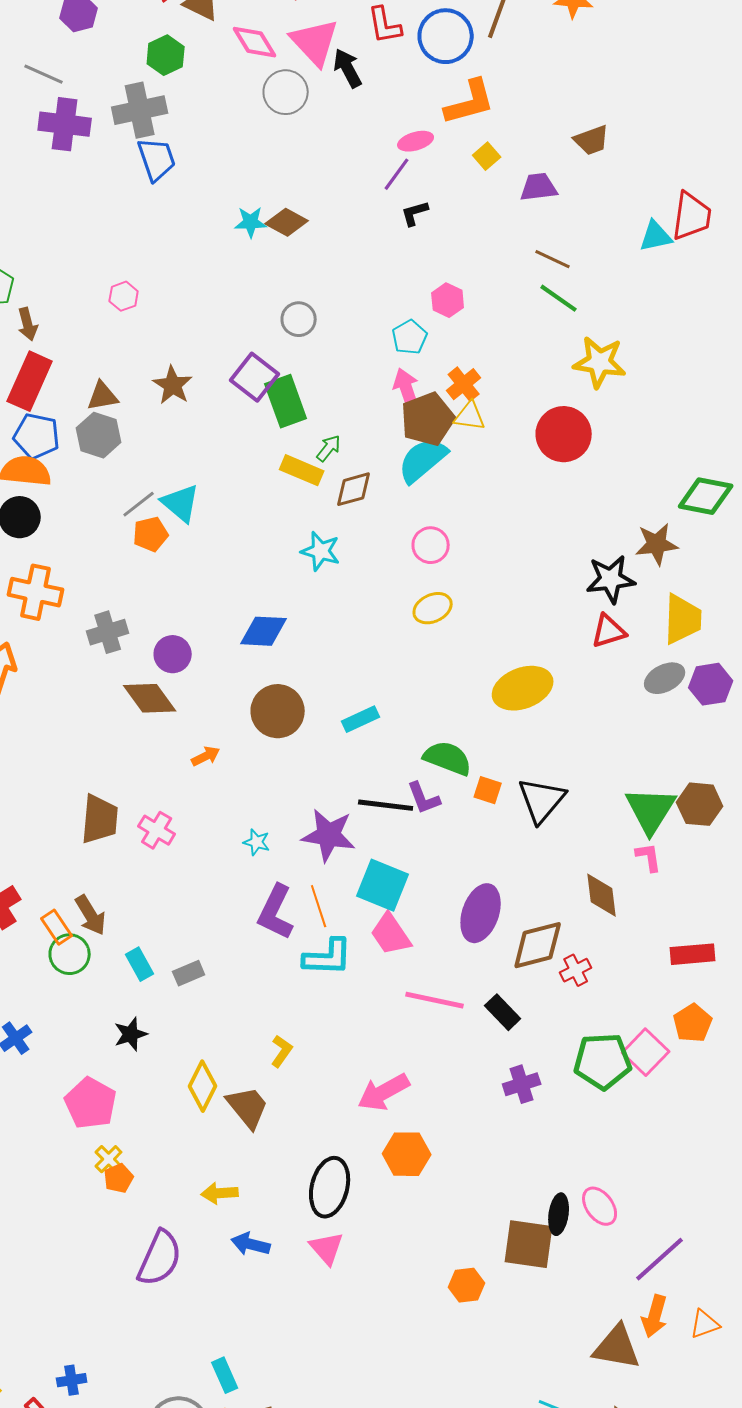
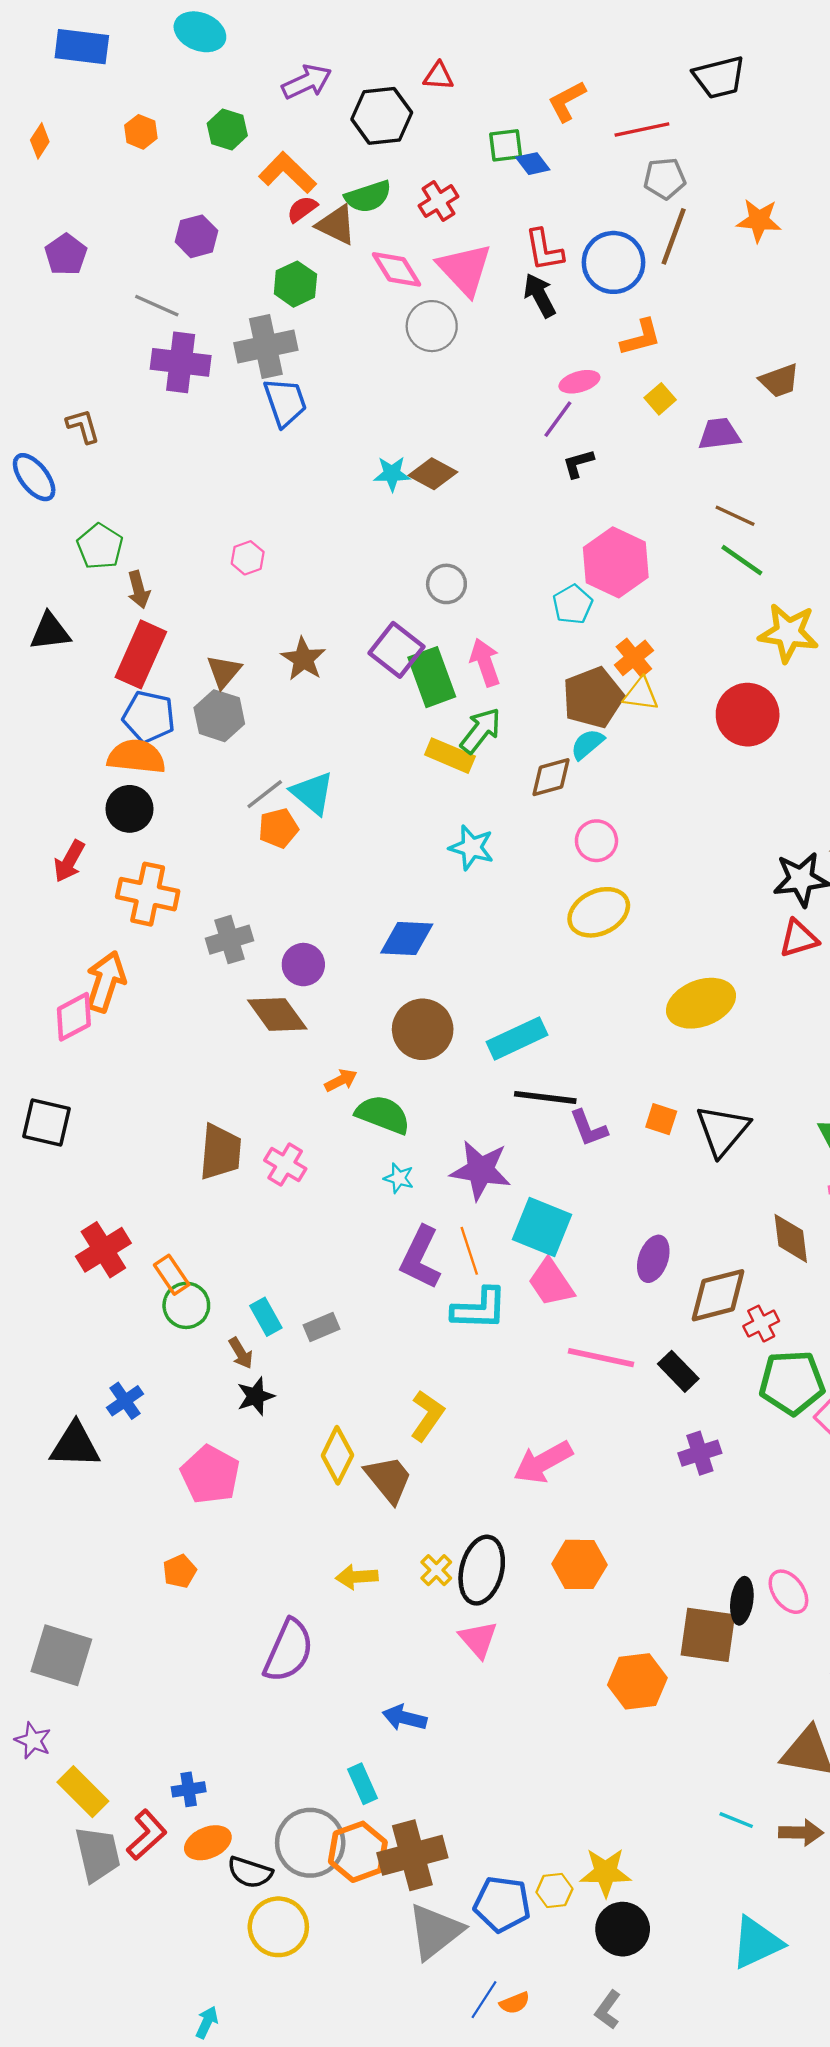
black arrow: (348, 68) -> (540, 295), moved
orange L-shape: (470, 102) -> (641, 337), size x0.7
pink hexagon: (448, 300) -> (616, 562), size x1.8
pink arrow: (407, 389) -> (485, 662), moved
brown triangle: (103, 396) -> (224, 671), turned -40
green arrow: (329, 448) -> (481, 731), size x1.5
cyan semicircle: (423, 460) -> (587, 744), size x0.6
brown diamond: (354, 489) -> (551, 777), moved
yellow ellipse: (433, 608) -> (599, 912), size x1.4
cyan rectangle: (361, 719) -> (517, 1038), size x1.4
green semicircle: (448, 758) -> (383, 1115), moved
black line: (386, 805) -> (545, 1097), moved
purple ellipse: (481, 913) -> (653, 1259), size x0.7
brown arrow: (91, 915) -> (241, 1353), moved, size x0.7
yellow L-shape: (282, 1051) -> (427, 1416), size x1.4
green pentagon: (603, 1061) -> (792, 1383), moved
orange hexagon: (407, 1154) -> (579, 1564), moved
yellow cross: (109, 1159) -> (436, 1570), moved
orange pentagon: (119, 1178) -> (180, 1571), moved
blue arrow: (251, 1244) -> (404, 1718), moved
orange hexagon: (467, 1285) -> (637, 1681), size x1.4

